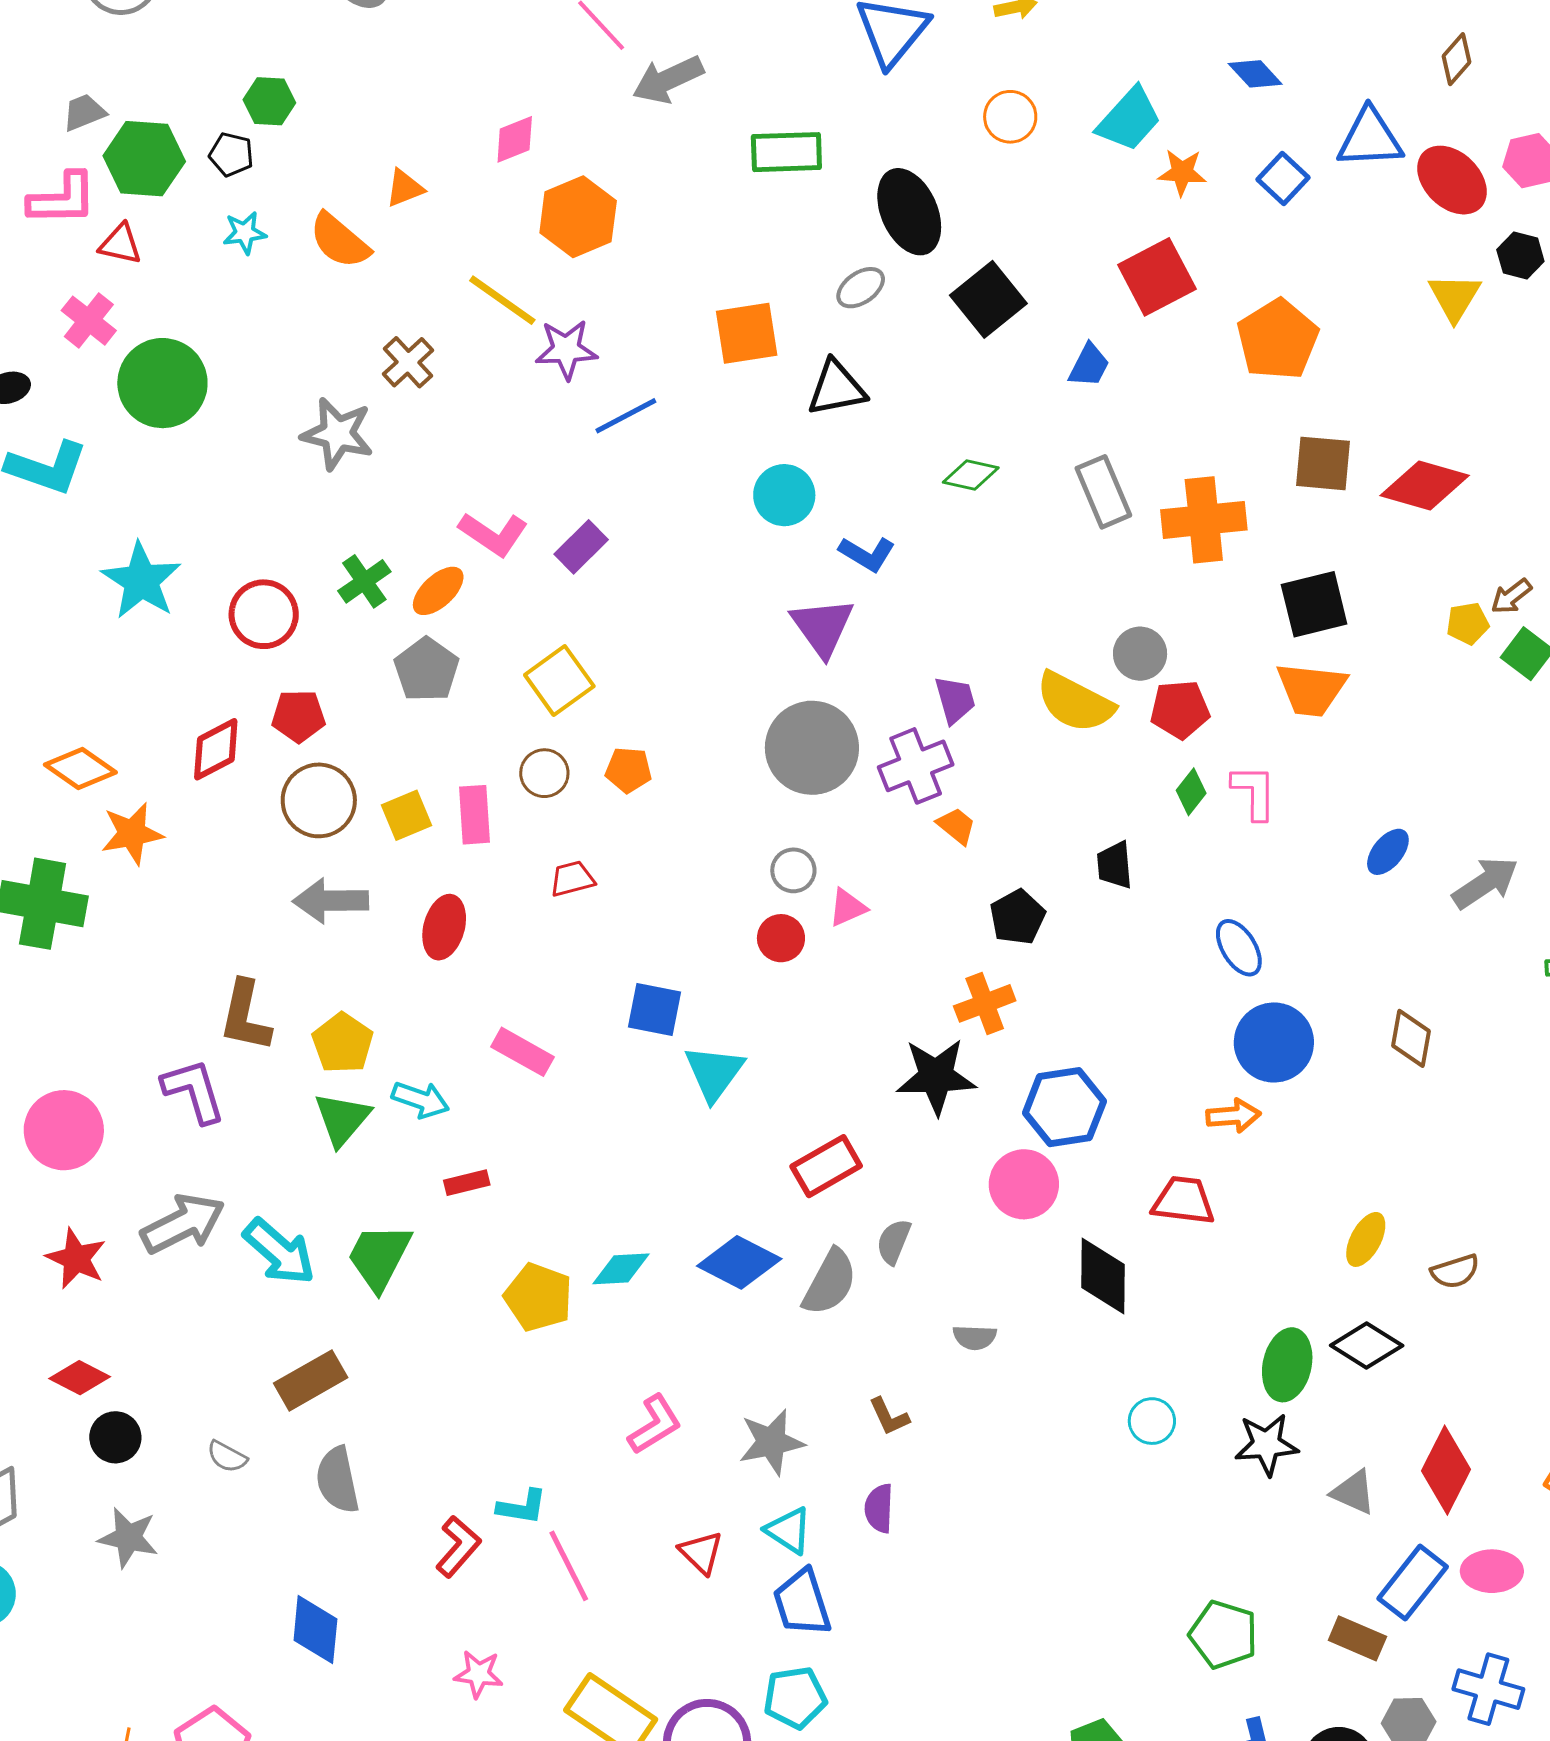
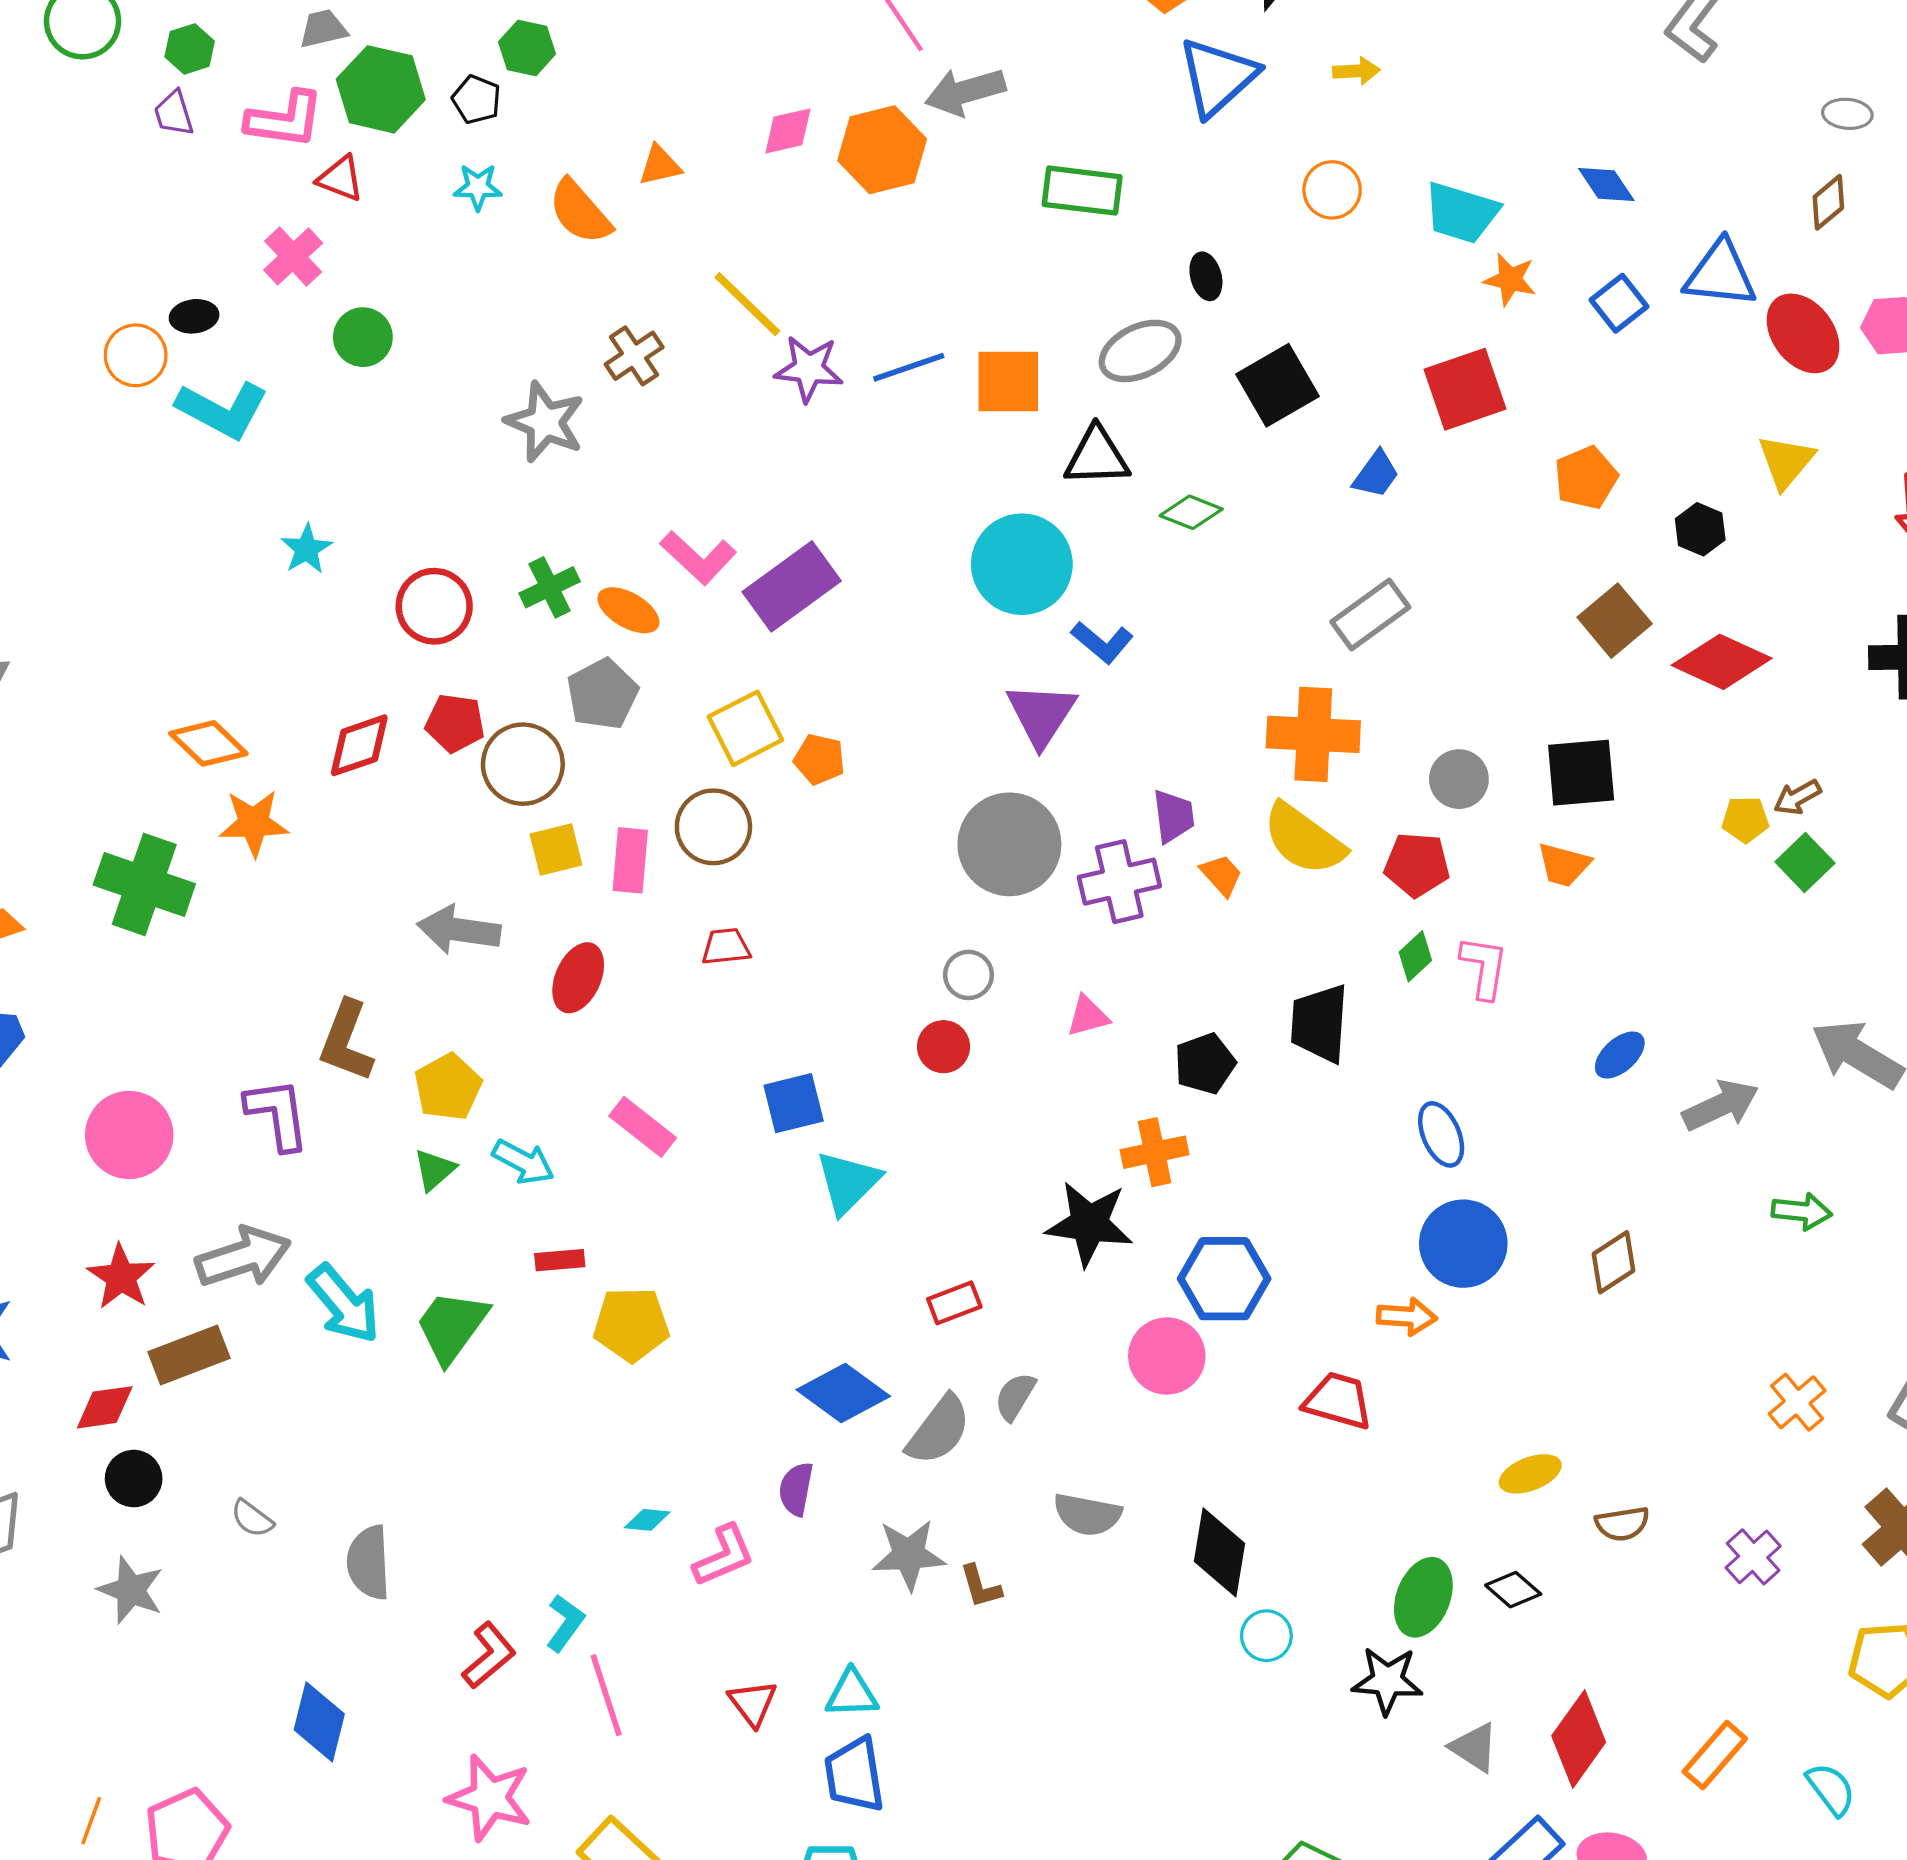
cyan trapezoid: (1129, 119) -> (1461, 213), turned 56
black ellipse: (909, 212) -> (1206, 276), size x0.5
orange hexagon: (578, 217) -> (882, 150), moved
black hexagon: (1520, 255) -> (1700, 529), moved
gray ellipse: (861, 288) -> (1140, 351), size x1.5
orange pentagon: (1278, 339) -> (1586, 478), size x0.7
green circle: (162, 383) -> (363, 337), size x0.6
blue line: (626, 416) -> (909, 367), moved
brown square: (1323, 463) -> (1615, 621), turned 36
green diamond: (971, 475) -> (1191, 512), moved
gray rectangle: (1103, 492) -> (1370, 614), turned 68
cyan circle: (784, 495) -> (1022, 564), size x1.5
orange cross: (1204, 520) -> (1313, 734), moved
purple rectangle: (581, 547) -> (792, 586), size x1.6
cyan star: (141, 581) -> (306, 549), size x0.6
orange ellipse: (438, 591) -> (628, 610), turned 64
gray circle: (1140, 654) -> (1459, 779), moved
orange trapezoid: (1311, 689) -> (1564, 865), size x0.7
orange pentagon: (628, 770) -> (819, 759), moved
brown circle: (544, 773) -> (713, 827), size x1.4
brown circle: (319, 800) -> (523, 764), moved
orange trapezoid: (956, 826) -> (1221, 875), moved
black trapezoid: (1115, 865) -> (1320, 1023), size x1.5
pink triangle: (848, 908) -> (1088, 1016), moved
blue square: (654, 1010) -> (794, 1103), turned -34
brown diamond: (1411, 1038) -> (1613, 1262), turned 38
green triangle: (342, 1119) -> (435, 1170), size x0.7
red rectangle: (826, 1166) -> (954, 1303), size x0.7
yellow ellipse: (1366, 1239) -> (1530, 1474), turned 32
cyan diamond: (621, 1269) -> (647, 1520), moved, size x0.7
black diamond: (1103, 1276) -> (1220, 1552), moved
yellow pentagon: (538, 1297) -> (631, 1324), moved, turned -30
gray semicircle: (975, 1337) -> (1087, 1515), size x1.4
black diamond: (1367, 1346) -> (1513, 1590), size x0.7
red diamond: (80, 1378) -> (105, 1407), turned -44
brown rectangle: (311, 1380) -> (189, 1355), moved
gray star: (771, 1442) -> (909, 1555), moved
cyan L-shape: (522, 1507) -> (565, 1623), turned -72
purple semicircle: (879, 1508) -> (796, 1489), moved
cyan triangle: (789, 1530) -> (852, 1694), turned -44
pink star: (478, 1674) -> (490, 1798), size x1.6

